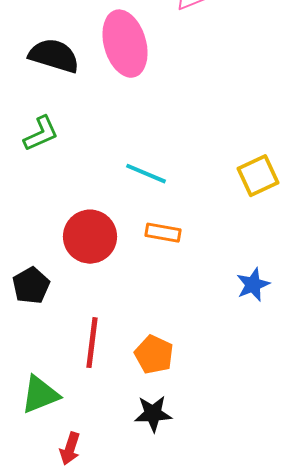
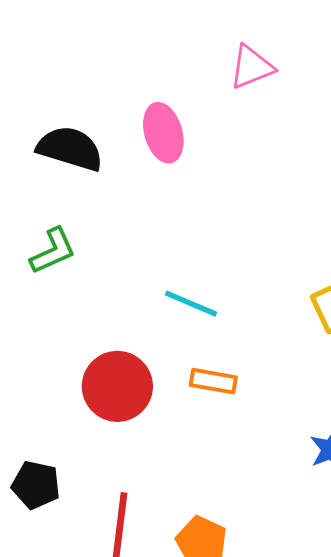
pink ellipse: (125, 44) -> (163, 133), size x0.7
black pentagon: (31, 286) -> (36, 485), moved, turned -30

